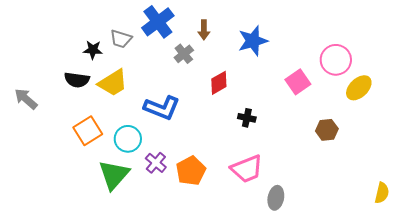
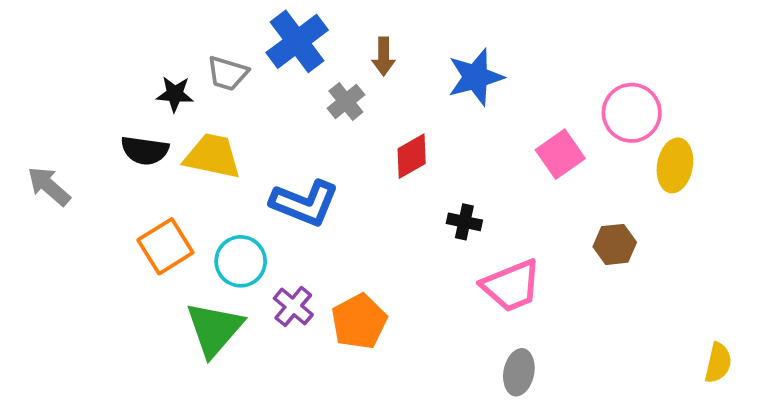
yellow trapezoid: (113, 83) -> (212, 156), turned -136
yellow ellipse: (359, 88) -> (675, 165), turned -36
pink trapezoid: (247, 169) -> (511, 286), moved

